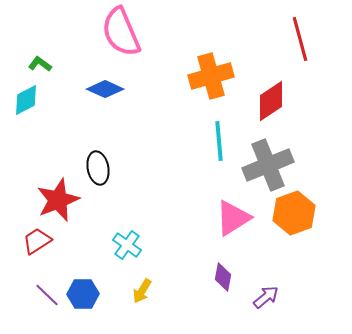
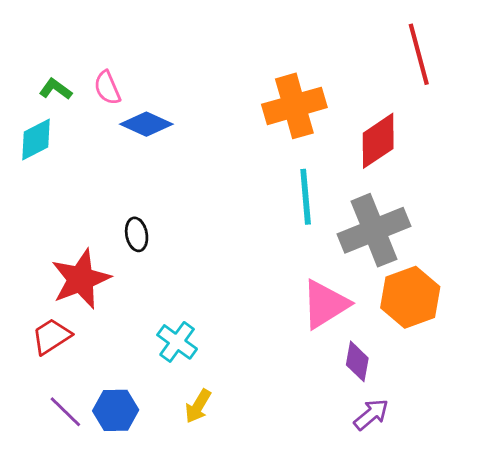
pink semicircle: (121, 32) -> (107, 88), moved, size x0.5
black ellipse: (98, 168) -> (137, 234), size x0.7
purple diamond: (223, 277) -> (357, 361), moved

